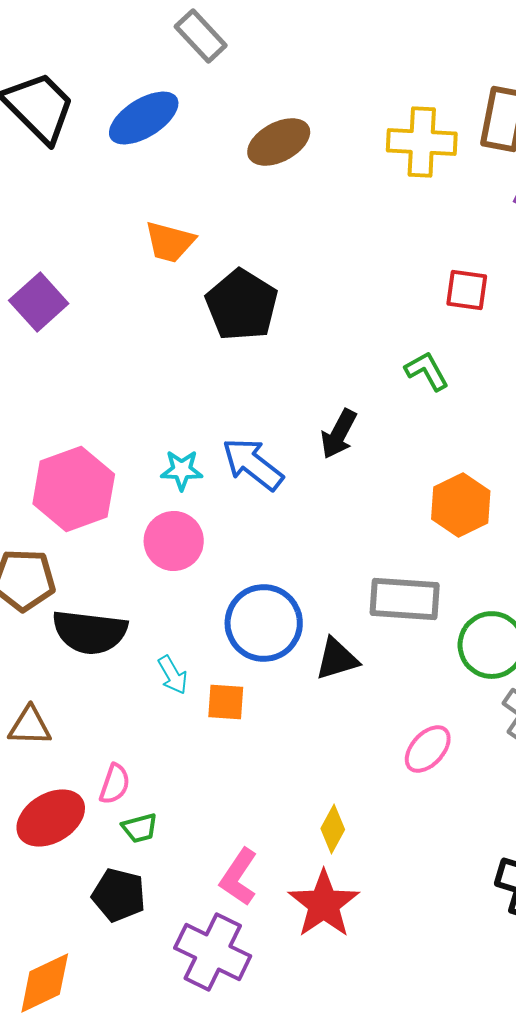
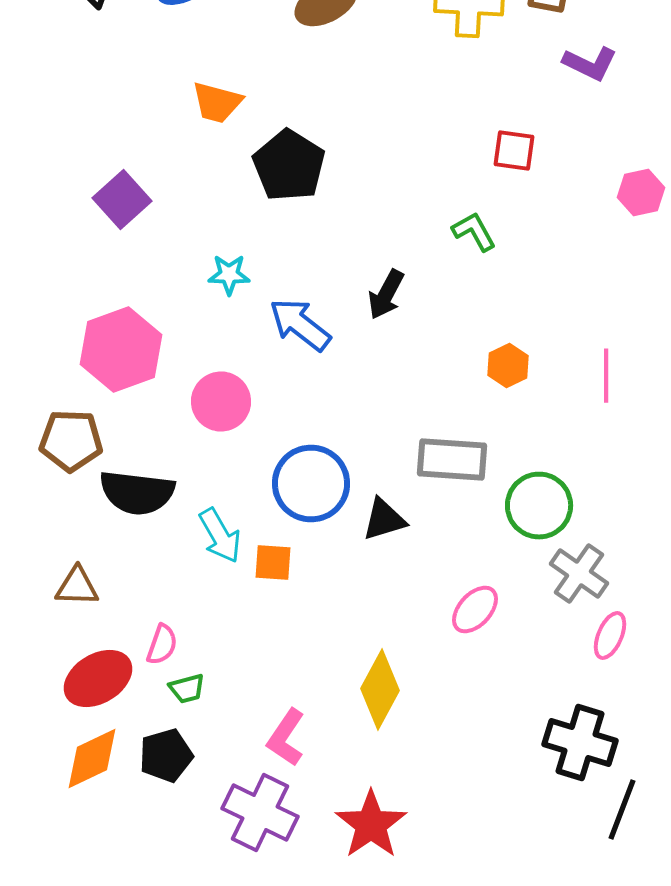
purple square: (39, 302) -> (122, 200), moved
cyan star: (182, 470) -> (229, 274), moved
orange hexagon: (461, 505) -> (508, 366), size x0.7
cyan arrow: (173, 675) -> (220, 536), size x1.4
yellow diamond: (333, 829) -> (380, 690), size x1.6
black pentagon: (119, 895) -> (166, 756), turned -30
red star: (324, 904) -> (371, 824), moved
orange diamond: (45, 983) -> (92, 758), moved

